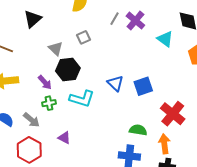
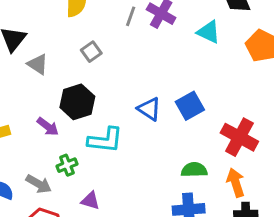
gray triangle: (56, 49) -> (38, 64), moved
green cross: (49, 103) -> (67, 165), moved

